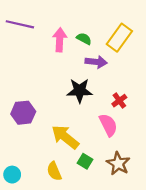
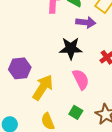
pink semicircle: (108, 125) -> (81, 79), moved
yellow arrow: (65, 137) -> (43, 87), moved, turned 84

